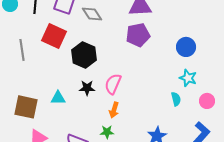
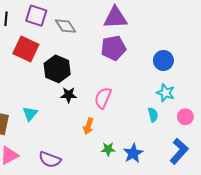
pink semicircle: (113, 84) -> (103, 98), moved
black star: (87, 88) -> (69, 95), moved
cyan triangle: (58, 98) -> (30, 114), turned -49
green star: (107, 132) -> (108, 149), moved

